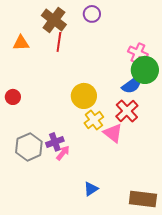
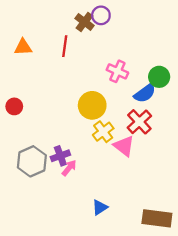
brown cross: (54, 20) -> (85, 22), moved, size x0.7
pink cross: (138, 53) -> (117, 71), moved
green circle: (145, 70) -> (159, 77), size x0.7

